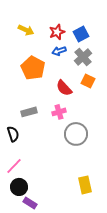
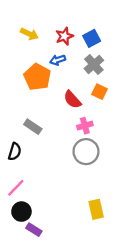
blue arrow: (59, 51) -> (58, 60), moved
gray rectangle: (29, 112) -> (33, 127), turned 49
pink cross: (59, 112) -> (85, 126), moved
black semicircle: (13, 134) -> (15, 152), turned 35

